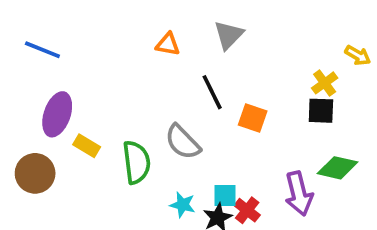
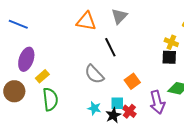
orange triangle: (168, 44) -> (86, 21), size x1.5
yellow cross: (325, 83) -> (171, 42), turned -32
orange square: (253, 118) -> (132, 81), moved, turned 35
yellow rectangle: (87, 146) -> (42, 76), turned -72
green semicircle: (136, 162) -> (50, 99), moved

